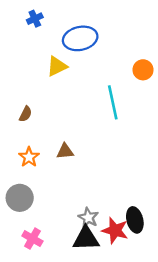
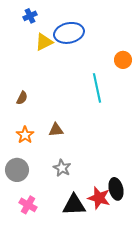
yellow triangle: (57, 66) -> (44, 42), moved
gray star: (88, 218) -> (62, 168), moved

